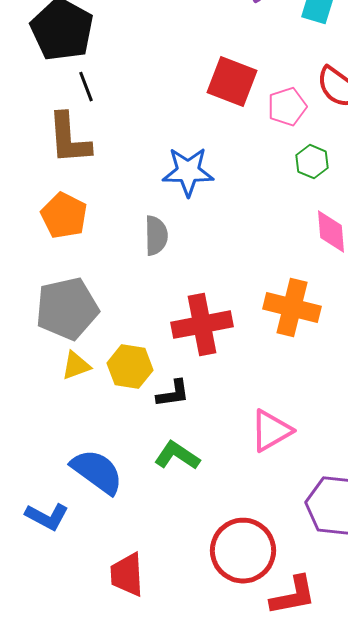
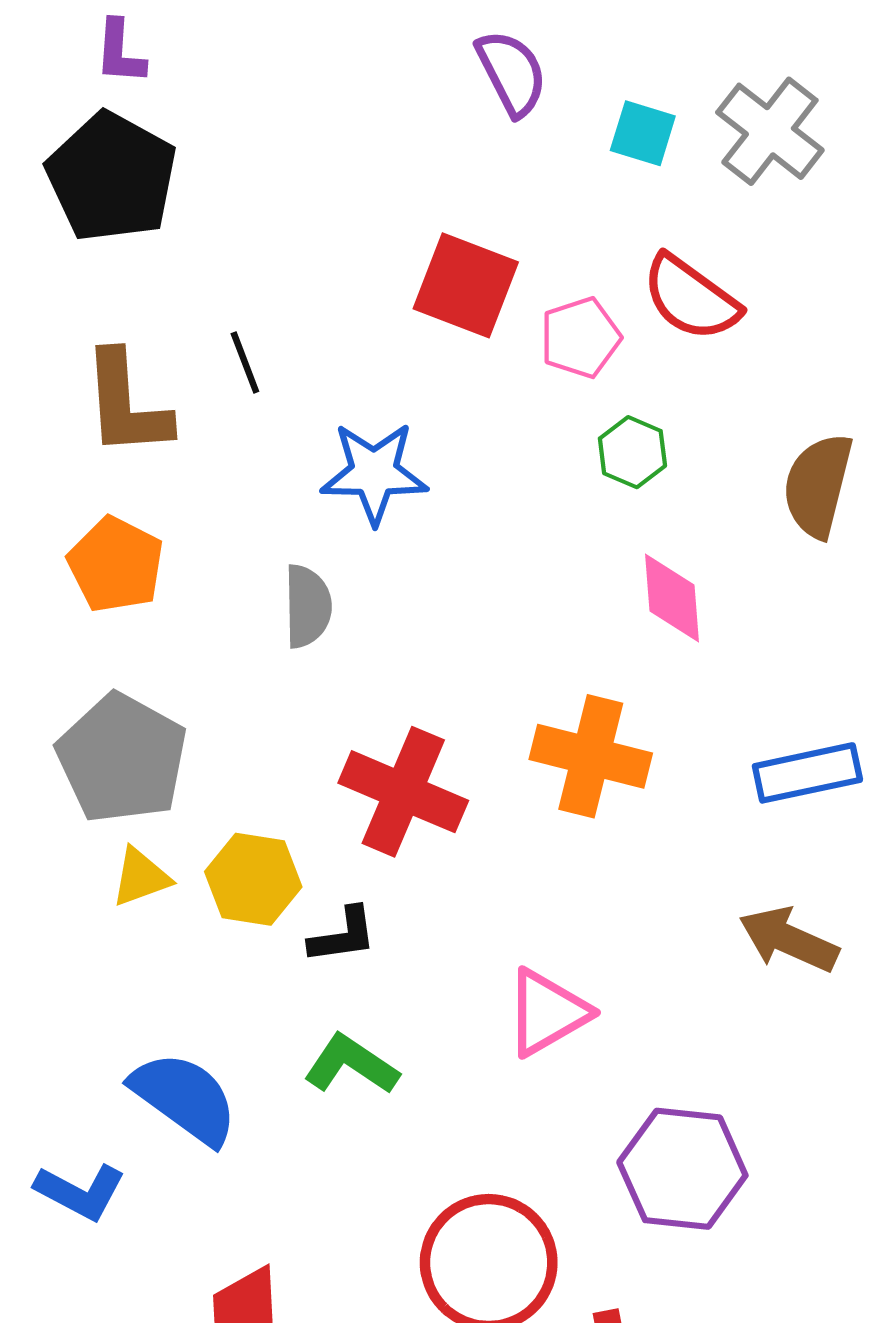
black line: (86, 87) -> (245, 363), moved
gray pentagon: (67, 309) -> (122, 758), turned -30
red cross: (202, 325) -> (403, 792), turned 34

